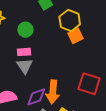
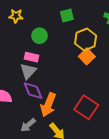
orange square: (76, 36) -> (87, 56), turned -35
purple diamond: (36, 97) -> (33, 91), moved, turned 70

